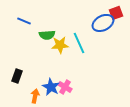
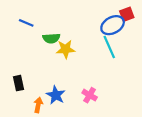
cyan line: (79, 43) -> (109, 47), moved
black rectangle: (17, 76) -> (19, 83), turned -32
pink cross: (65, 87) -> (90, 95), moved

